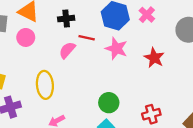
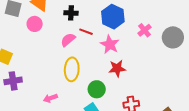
pink cross: (147, 15) -> (145, 30), moved
red star: (154, 58) -> (117, 68), moved, turned 30
yellow ellipse: (45, 85) -> (72, 69), moved

